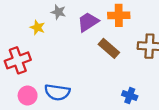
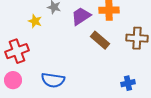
pink circle: (28, 96) -> (13, 80), moved
blue cross: (130, 96) -> (128, 83), moved, turned -32

